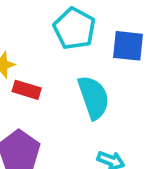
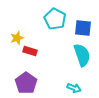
cyan semicircle: (94, 97) -> (82, 55), moved

